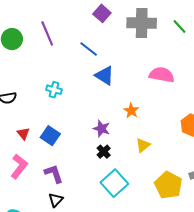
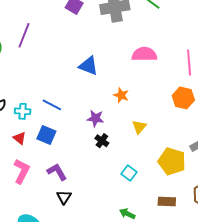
purple line: (47, 33) -> (24, 35), turned 55
blue line: (89, 49) -> (52, 105), moved
cyan cross: (54, 90) -> (23, 111), moved
cyan square: (114, 183) -> (129, 173), moved, size x0.6

